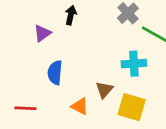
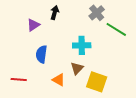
cyan cross: (134, 64) -> (82, 45), moved

